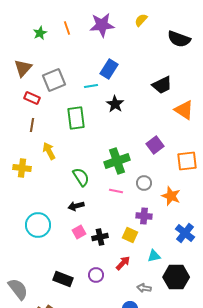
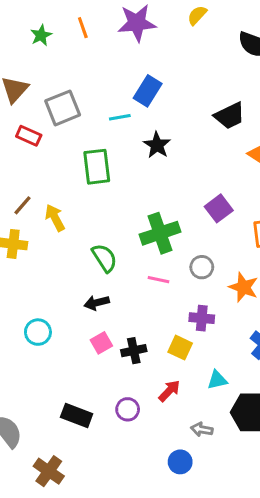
brown line: (32, 125) -> (22, 205), moved, turned 32
cyan circle: (38, 225) -> (38, 332), size x0.7

